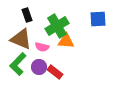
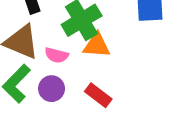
red rectangle: (55, 72) -> (98, 95), moved

